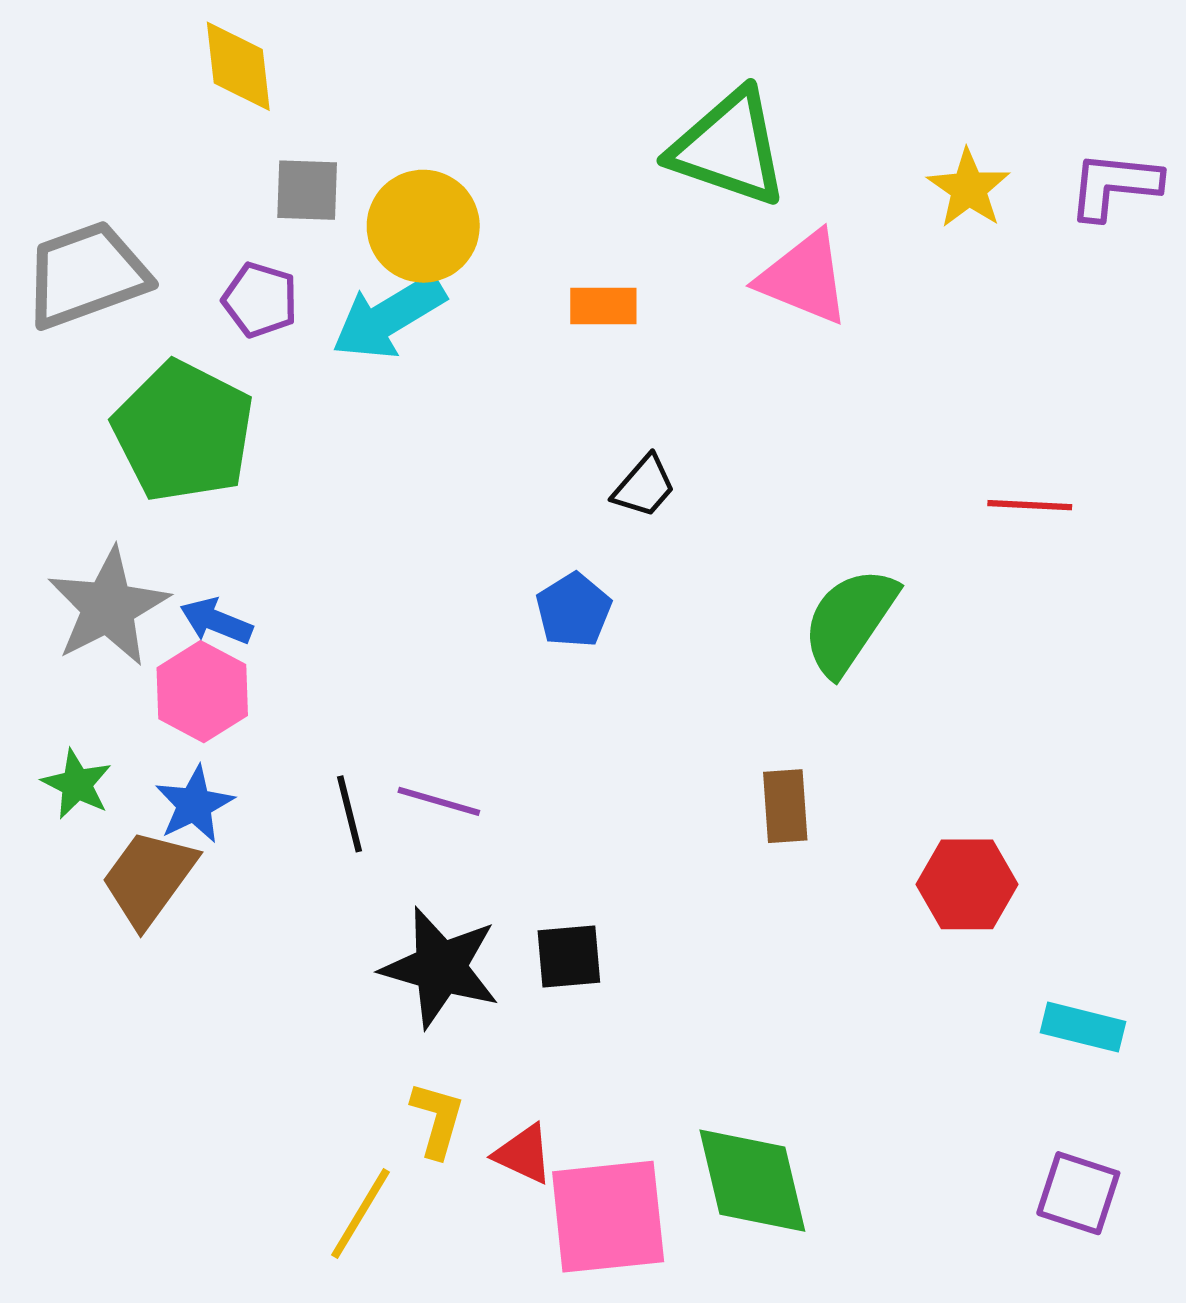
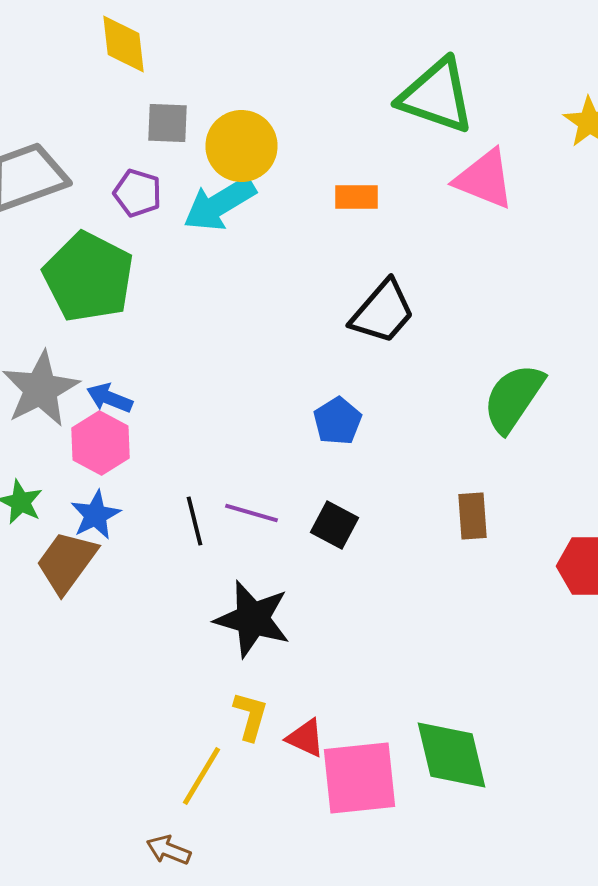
black trapezoid: (644, 486) -> (382, 312), size x1.6
blue pentagon: (574, 610) -> (338, 421), moved
black square: (569, 957) -> (334, 525), moved, turned 33

